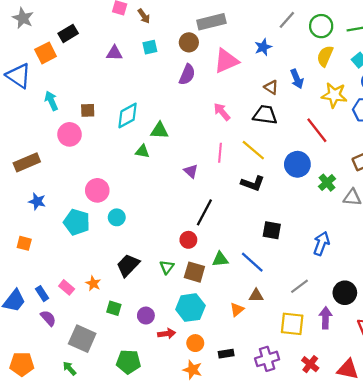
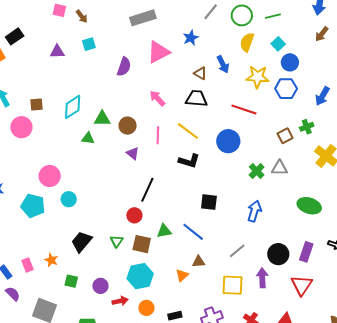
brown circle: (189, 42) -> (128, 126), moved
red line: (317, 130) -> (244, 109), turned -30
green cross: (327, 183) -> (257, 171), moved
pink rectangle: (67, 287) -> (28, 265), turned 32

